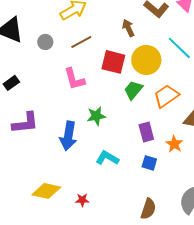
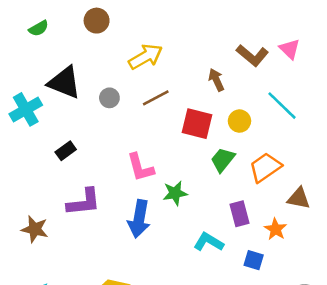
yellow circle: (146, 60) -> (239, 121), size x0.6
pink L-shape: (74, 79) -> (140, 167), moved
cyan L-shape: (107, 158) -> (209, 242), moved
blue square: (149, 163) -> (254, 260), moved

